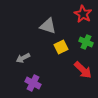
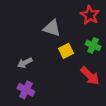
purple cross: (33, 83) -> (26, 90), moved

